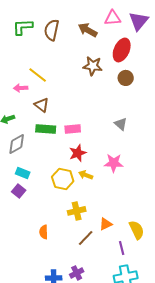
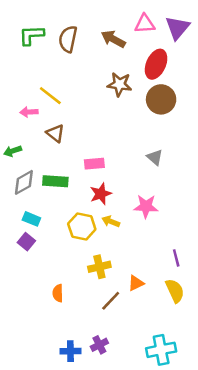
brown circle: (126, 78) -> (161, 99), size x1.5
green rectangle: (46, 129) -> (55, 181), moved
purple line: (122, 248) -> (176, 258), moved

